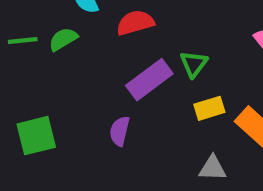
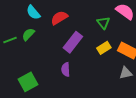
green triangle: (194, 64) -> (103, 23), moved
gray triangle: (213, 168) -> (126, 73), moved

